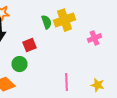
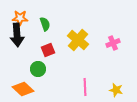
yellow cross: (64, 20) -> (78, 40), moved, turned -30
green semicircle: (46, 22) -> (45, 24), moved

